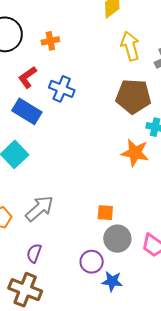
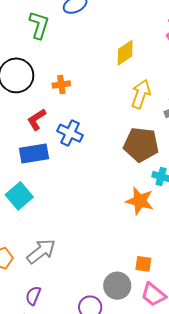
yellow arrow: (130, 46) -> (141, 94), turned 32
blue rectangle: (27, 111) -> (34, 153), turned -44
orange square: (105, 213) -> (143, 264), moved

